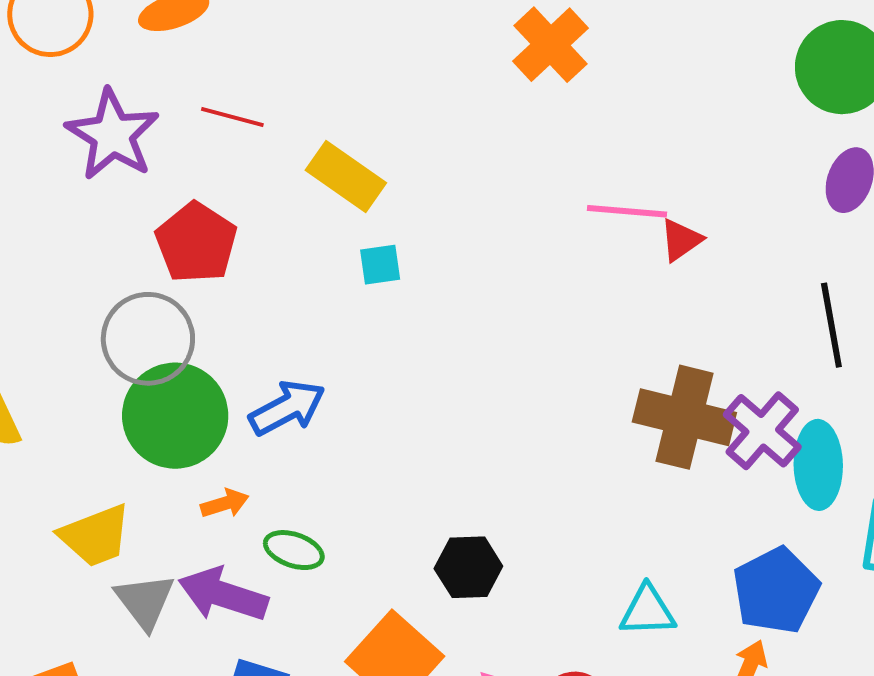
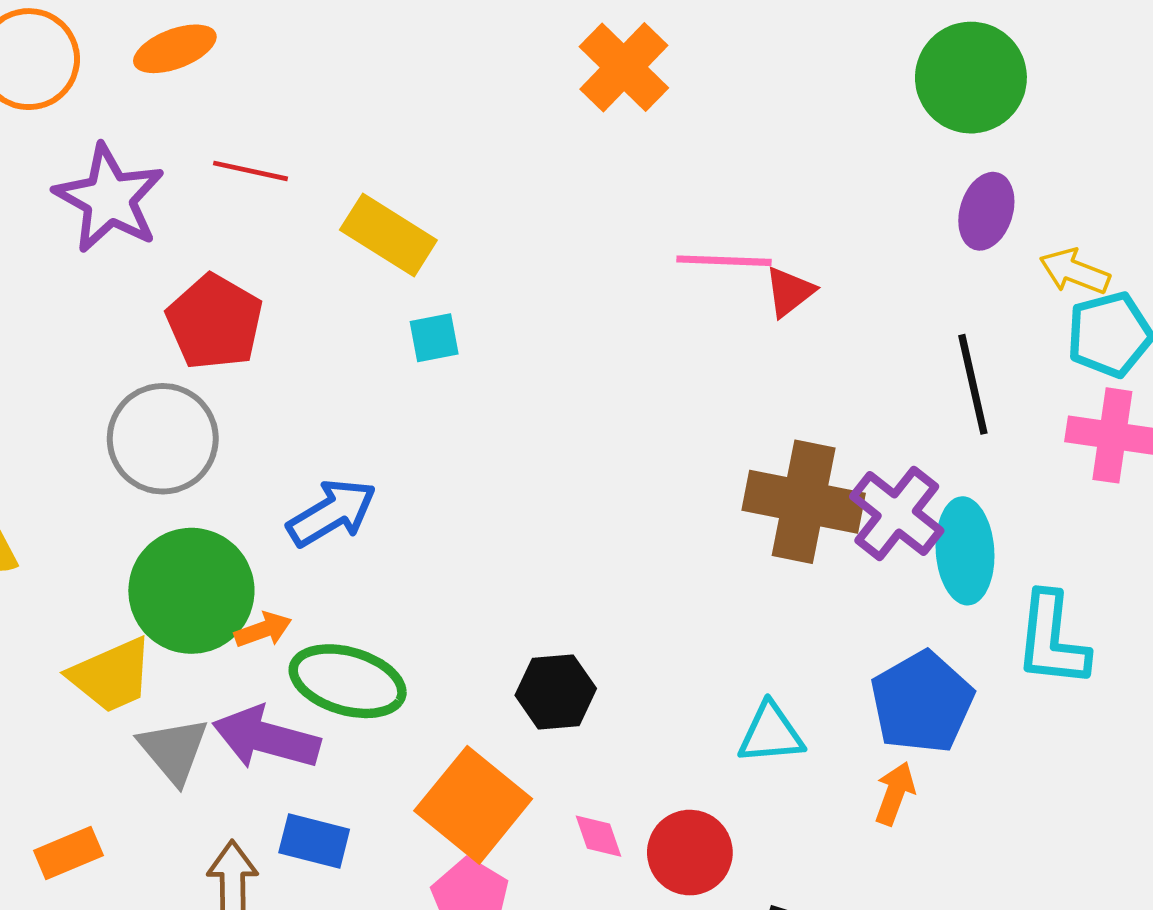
green circle: (175, 416) -> (191, 591), moved
green ellipse: (294, 550) -> (348, 681), size x1.6

